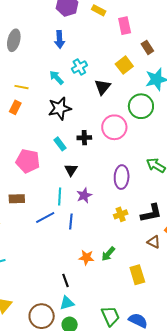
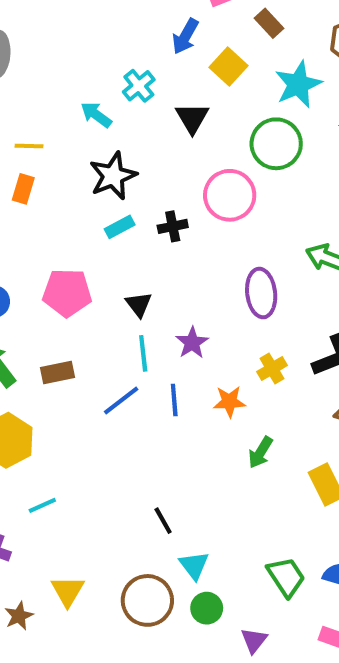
blue arrow: (60, 39) -> (185, 36), moved, turned 42
cyan rectangle: (60, 144) -> (120, 227), moved, turned -72
black triangle: (71, 170) -> (139, 304), moved
orange star: (86, 257) -> (229, 402), moved
black line: (65, 280) -> (163, 521), moved
cyan triangle: (67, 303) -> (194, 565), turned -42

